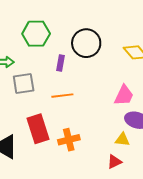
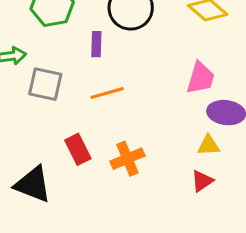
gray square: (24, 84) -> (45, 84), turned 30
red rectangle: (38, 129) -> (78, 149), size x0.7

